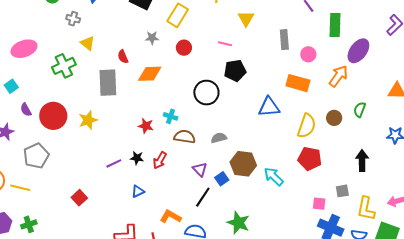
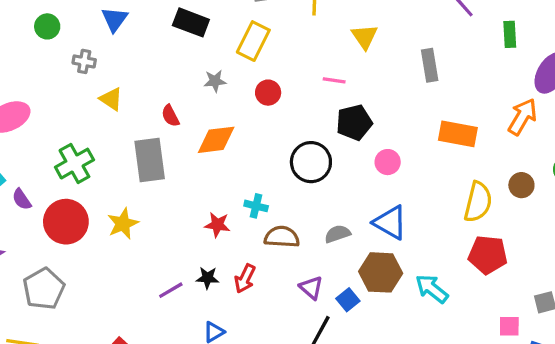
green rectangle: (335, 25) -> (510, 34), size x0.7
pink circle: (308, 54) -> (388, 162), moved
green cross: (64, 66) -> (74, 164), moved
blue triangle: (269, 107) -> (390, 223), moved, turned 40
purple semicircle: (26, 110) -> (22, 199), moved

